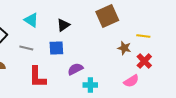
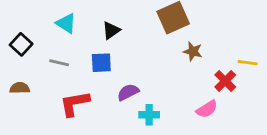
yellow line: (143, 36) -> (248, 63), moved
brown star: (124, 48) -> (193, 51), moved
red L-shape: (37, 77) -> (75, 103), turned 80

